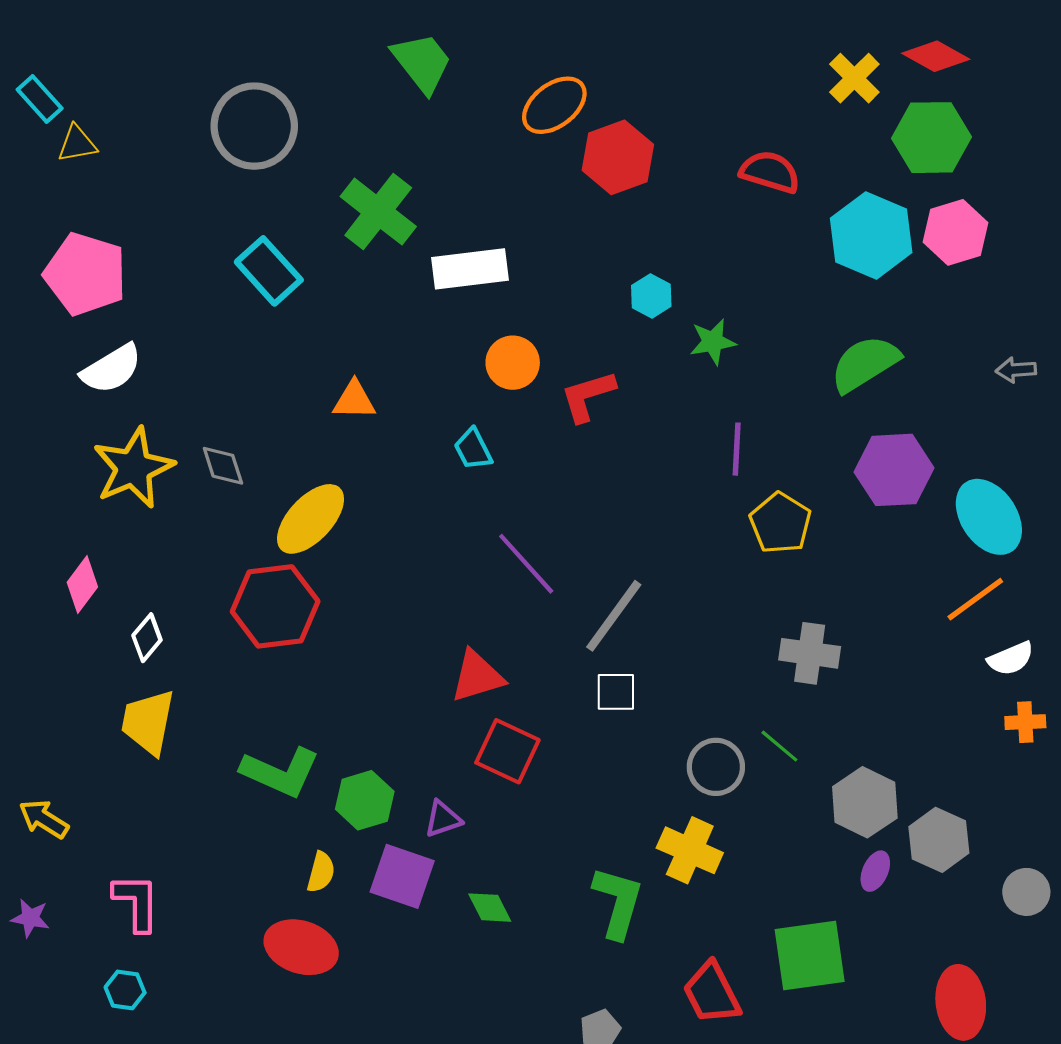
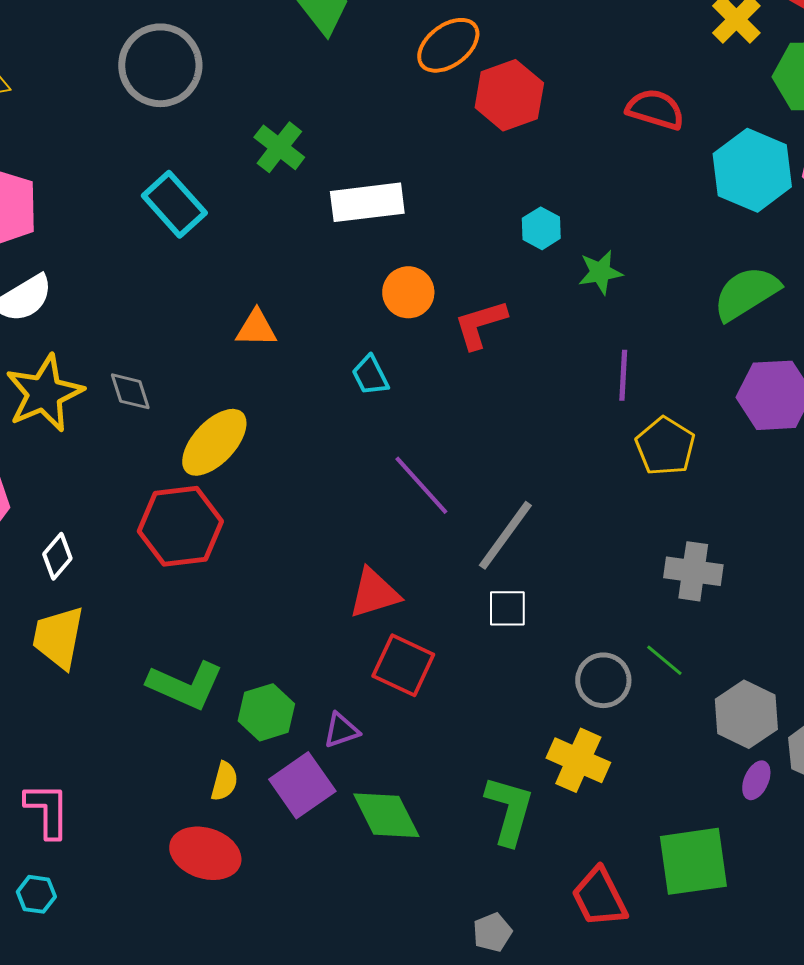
green cross: (378, 212) -> (279, 147), size x0.7
purple square: (402, 876) -> (302, 785), turned 36
green diamond: (490, 908) -> (386, 815), size x1.6

